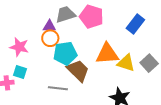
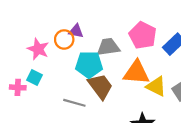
gray trapezoid: (65, 14) -> (108, 47), moved
pink pentagon: (91, 17) -> (143, 35), moved
orange circle: (50, 38) -> (64, 39), moved

